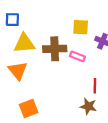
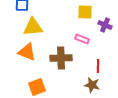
brown cross: (55, 49) -> (61, 58), moved
orange triangle: (18, 71) -> (27, 52), turned -30

